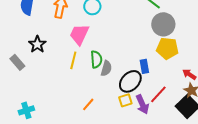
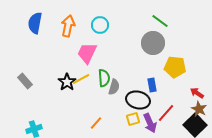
gray circle: (163, 24) -> (153, 43), moved
black star: (37, 44) -> (67, 82), moved
yellow line: (73, 60) -> (81, 79), turned 48
black ellipse: (130, 81) -> (138, 100), turned 60

